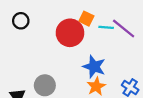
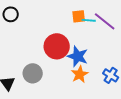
orange square: (86, 19) -> (79, 16), moved, turned -32
red circle: (70, 33) -> (57, 46), moved

